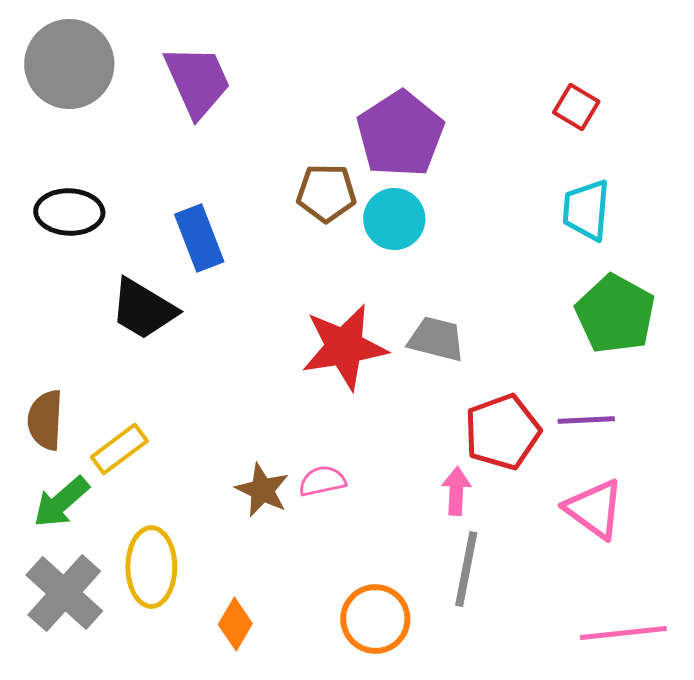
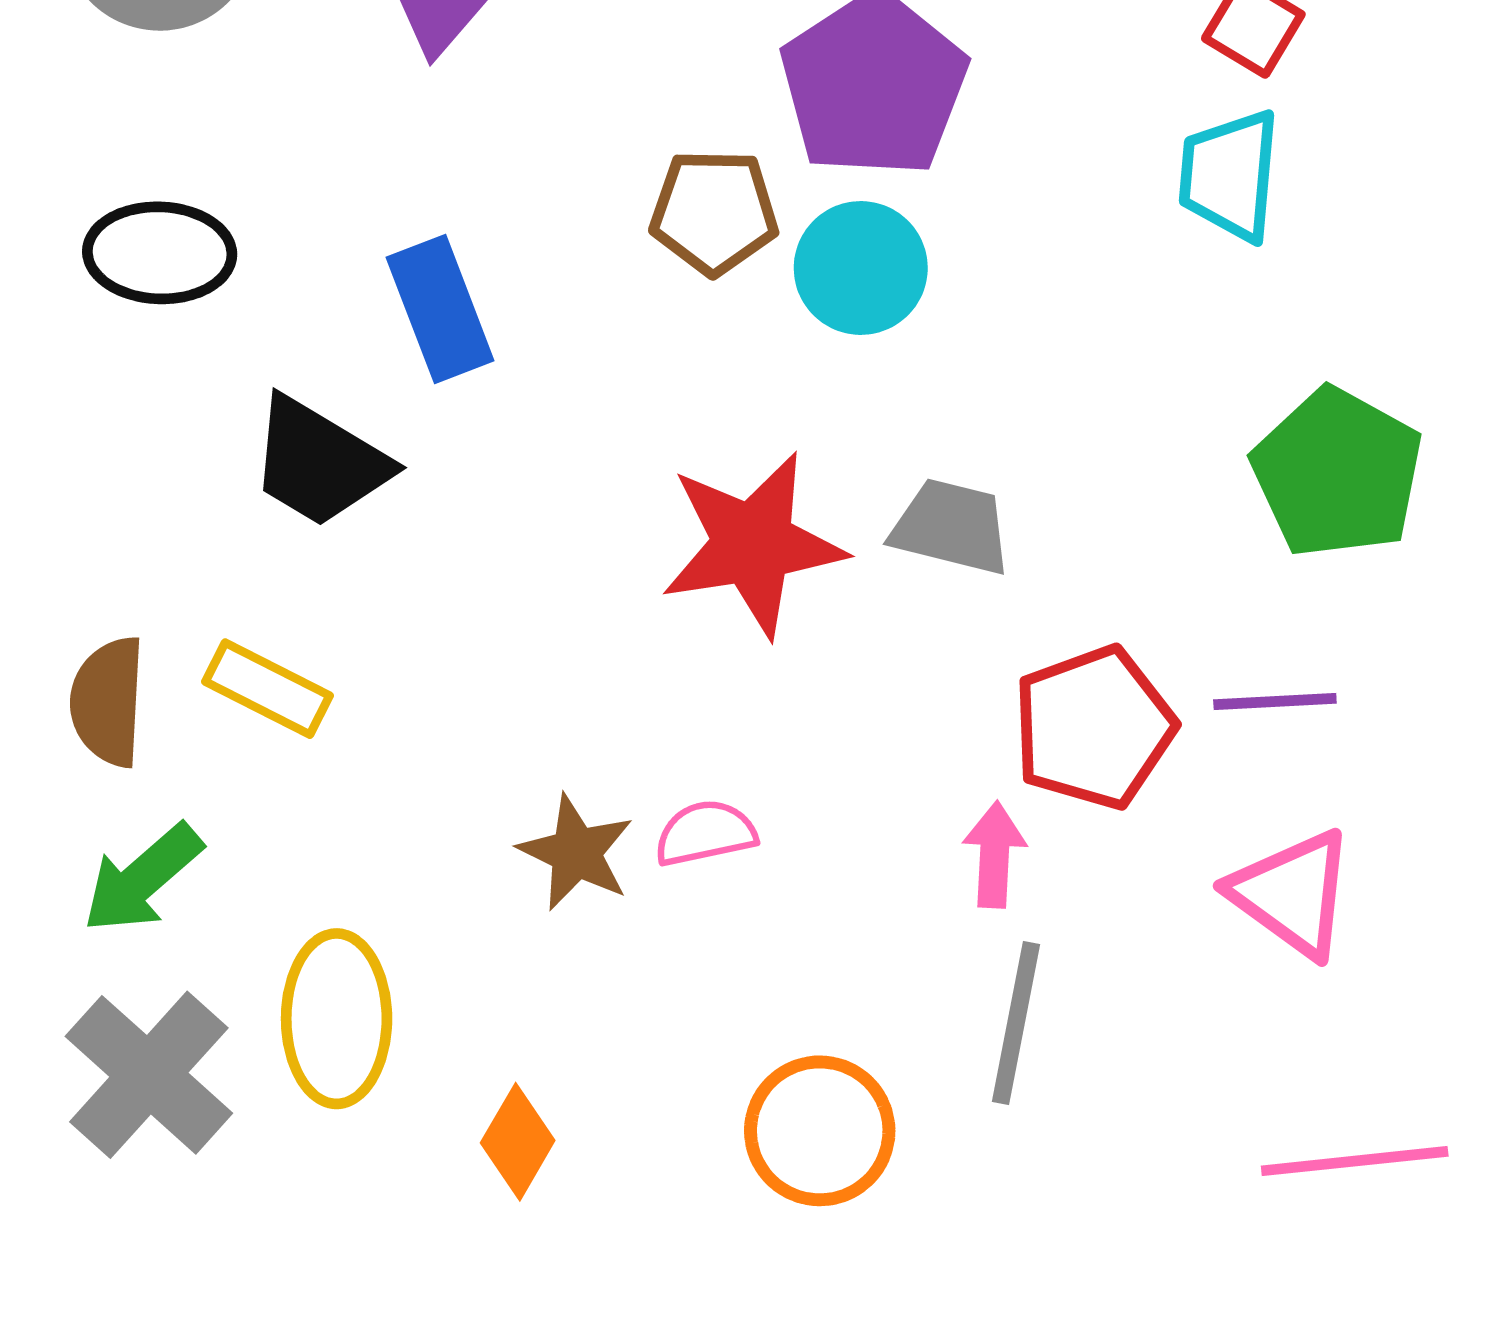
cyan trapezoid: (586, 210) -> (1230, 175), moved
yellow rectangle: (119, 449) -> (267, 689), moved, turned 64

